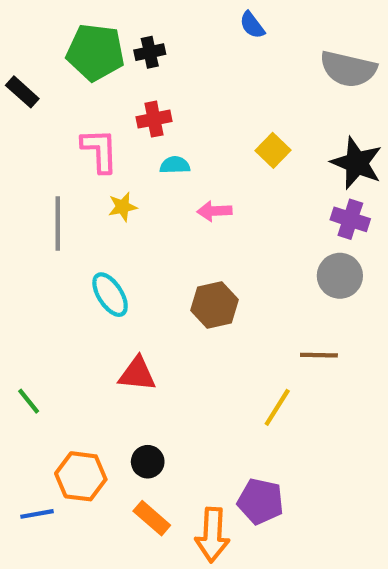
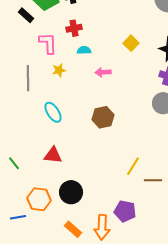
black rectangle: (22, 92) -> (26, 15), moved
brown line: (319, 355) -> (153, 180), moved
red triangle: (137, 374) -> (53, 155), moved
black circle: (148, 462) -> (71, 192), size x1.5
orange rectangle: (152, 518) -> (73, 229), moved

